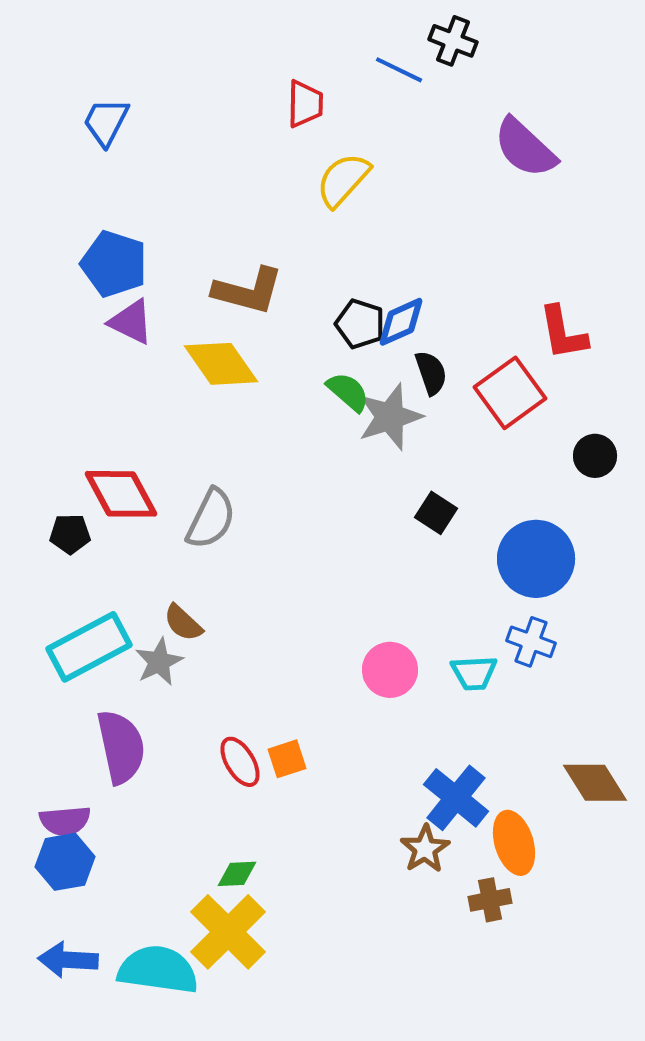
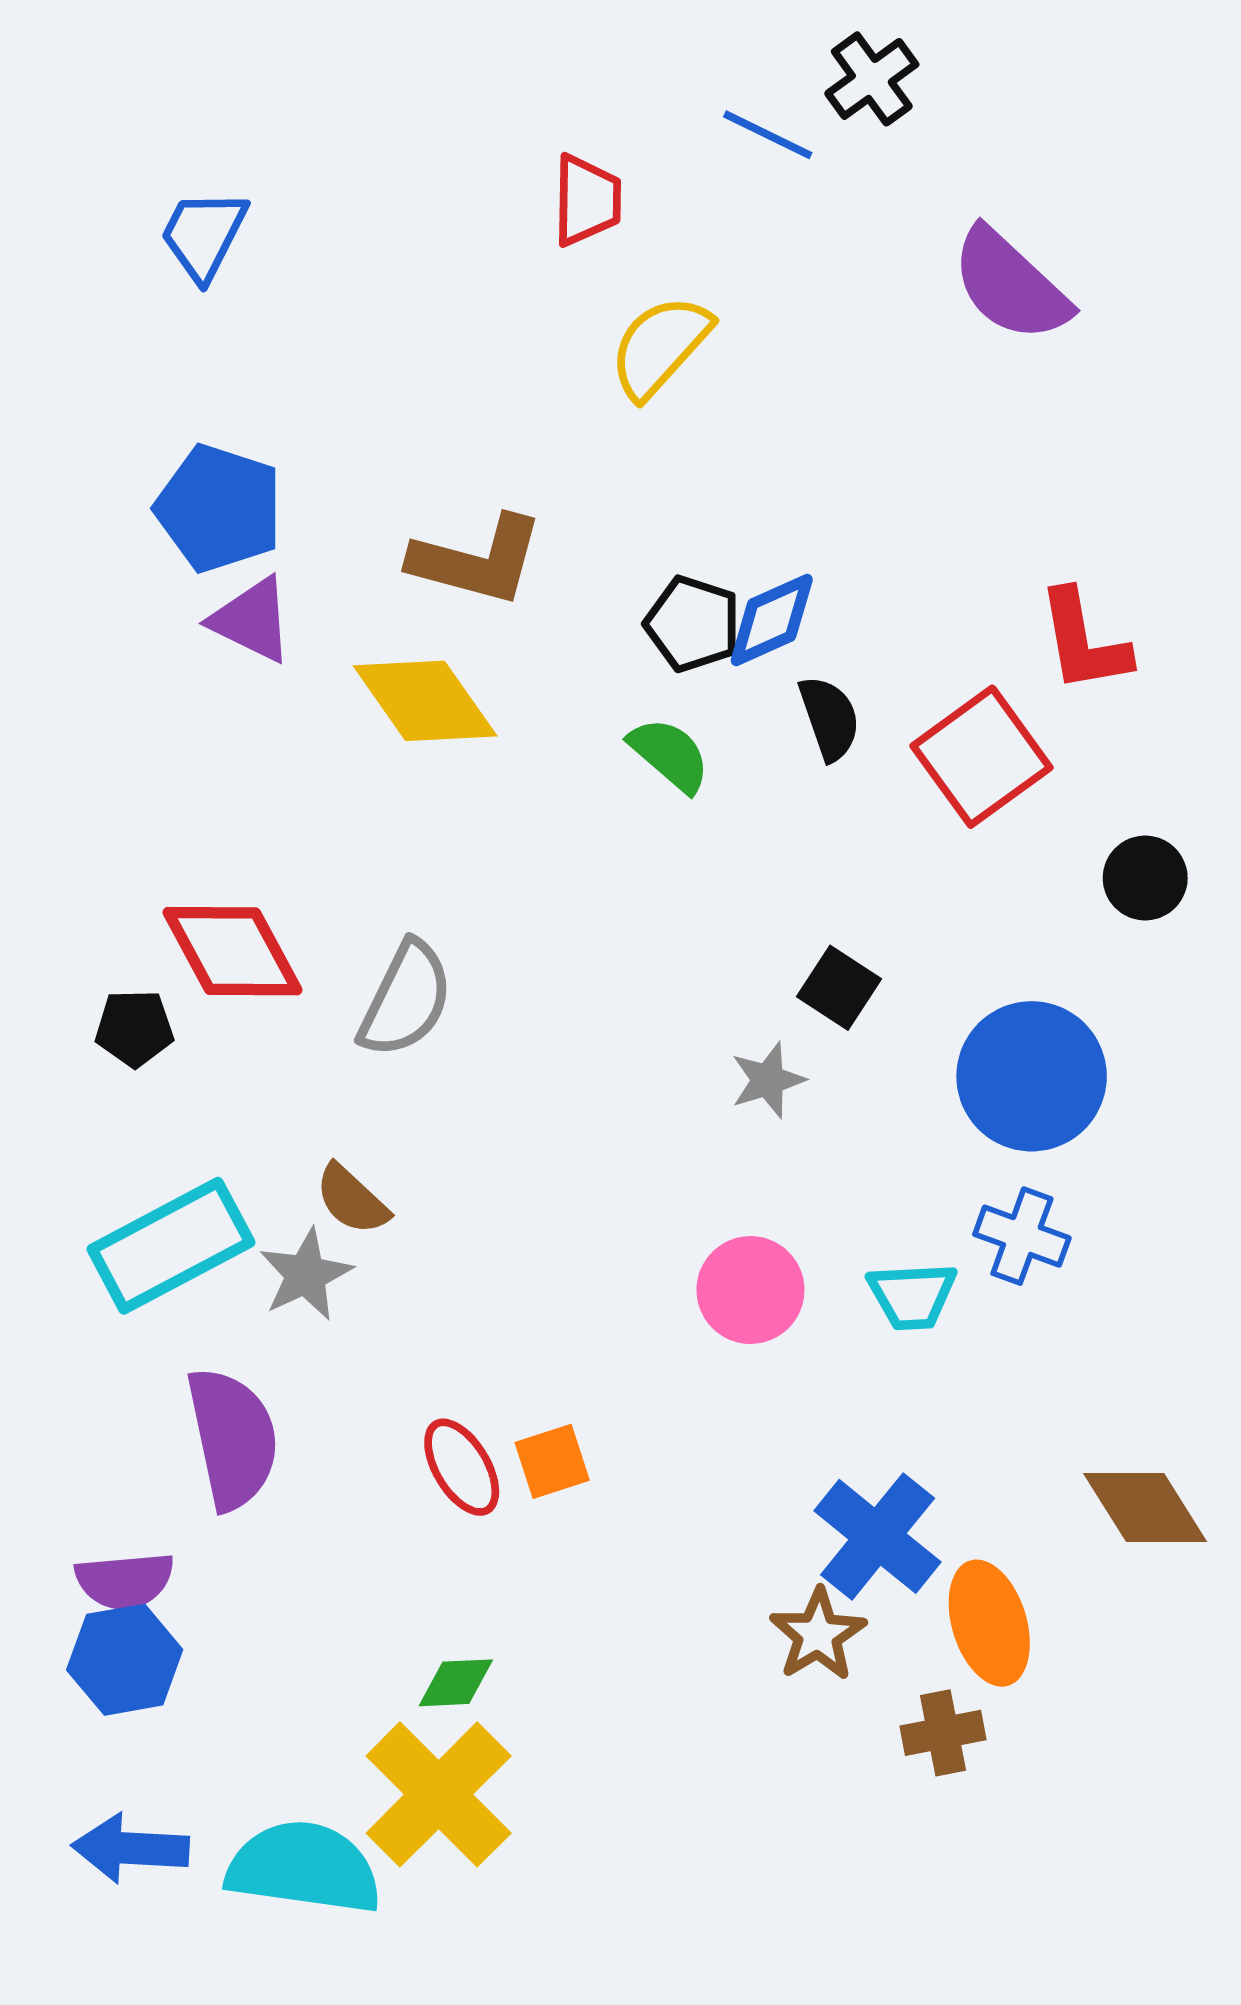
black cross: (453, 41) -> (872, 79), turned 33
gray star: (390, 417) -> (768, 1080), moved, size x0.6

